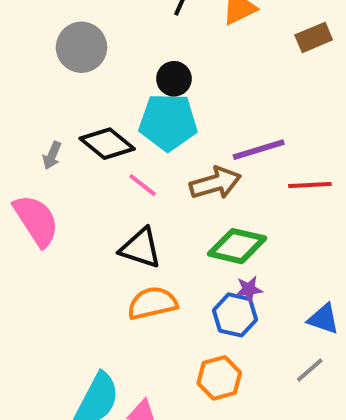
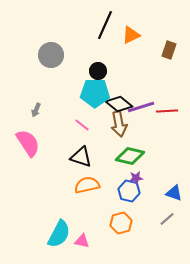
brown rectangle: (314, 37) -> (169, 50), turned -48
black diamond: (107, 144) -> (119, 104), moved
brown arrow: (215, 183) -> (119, 124), turned 95
red line: (310, 185) -> (167, 111), moved

